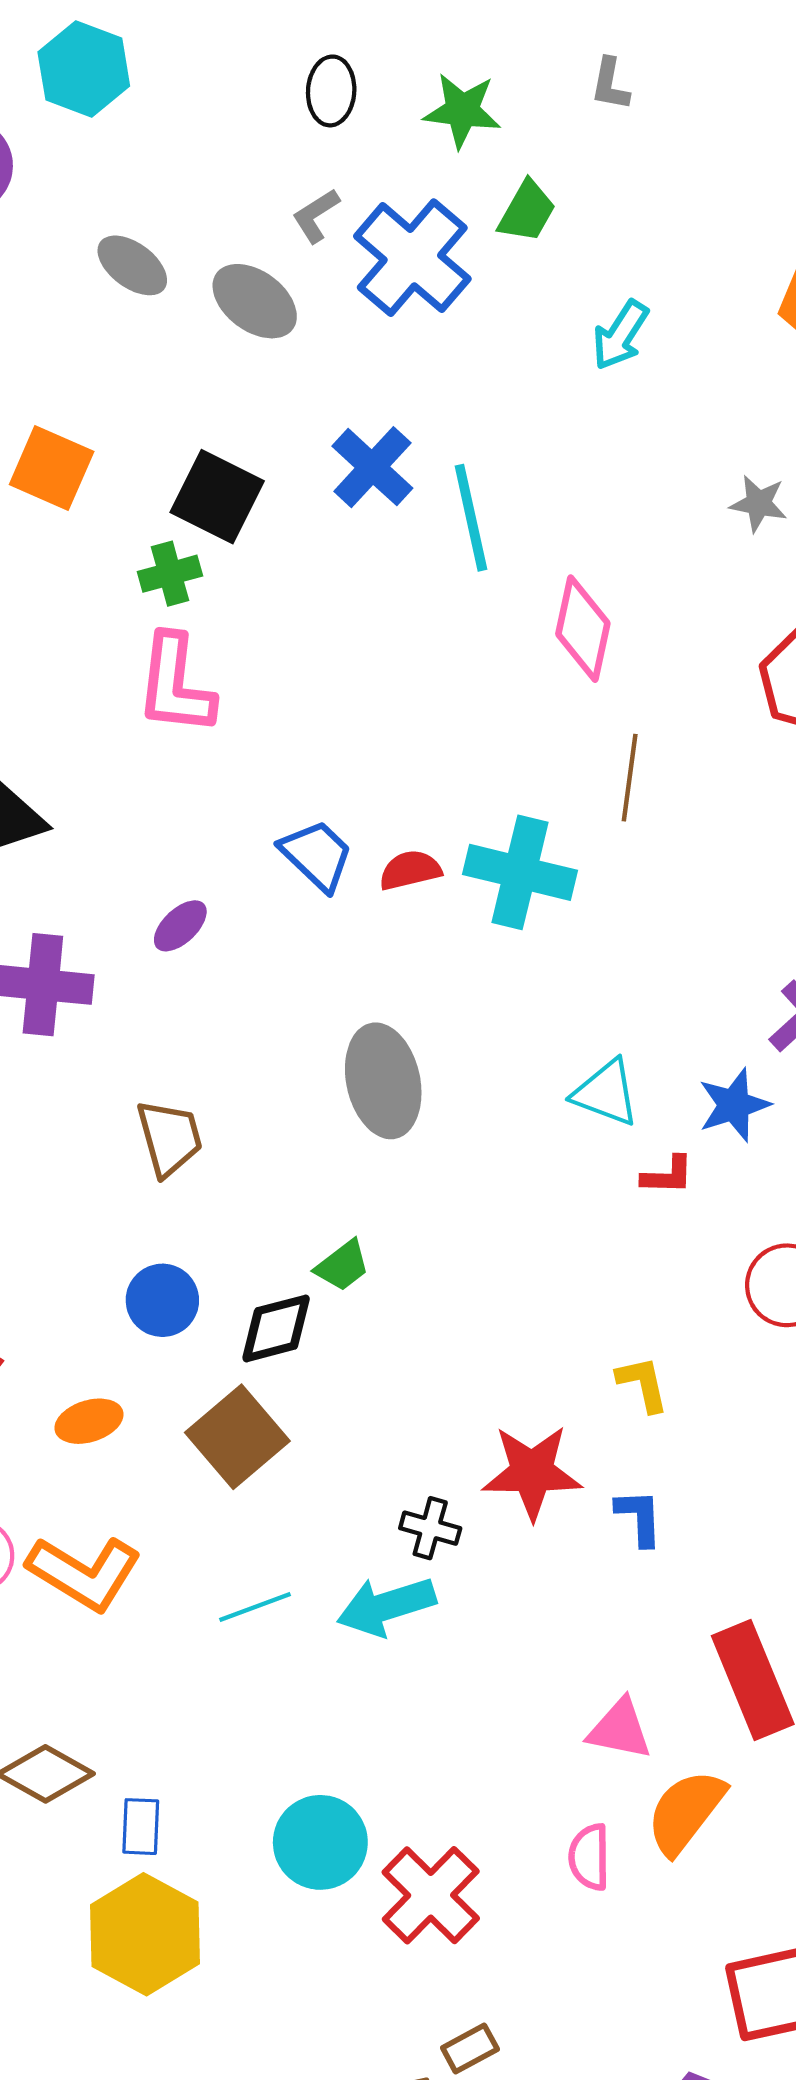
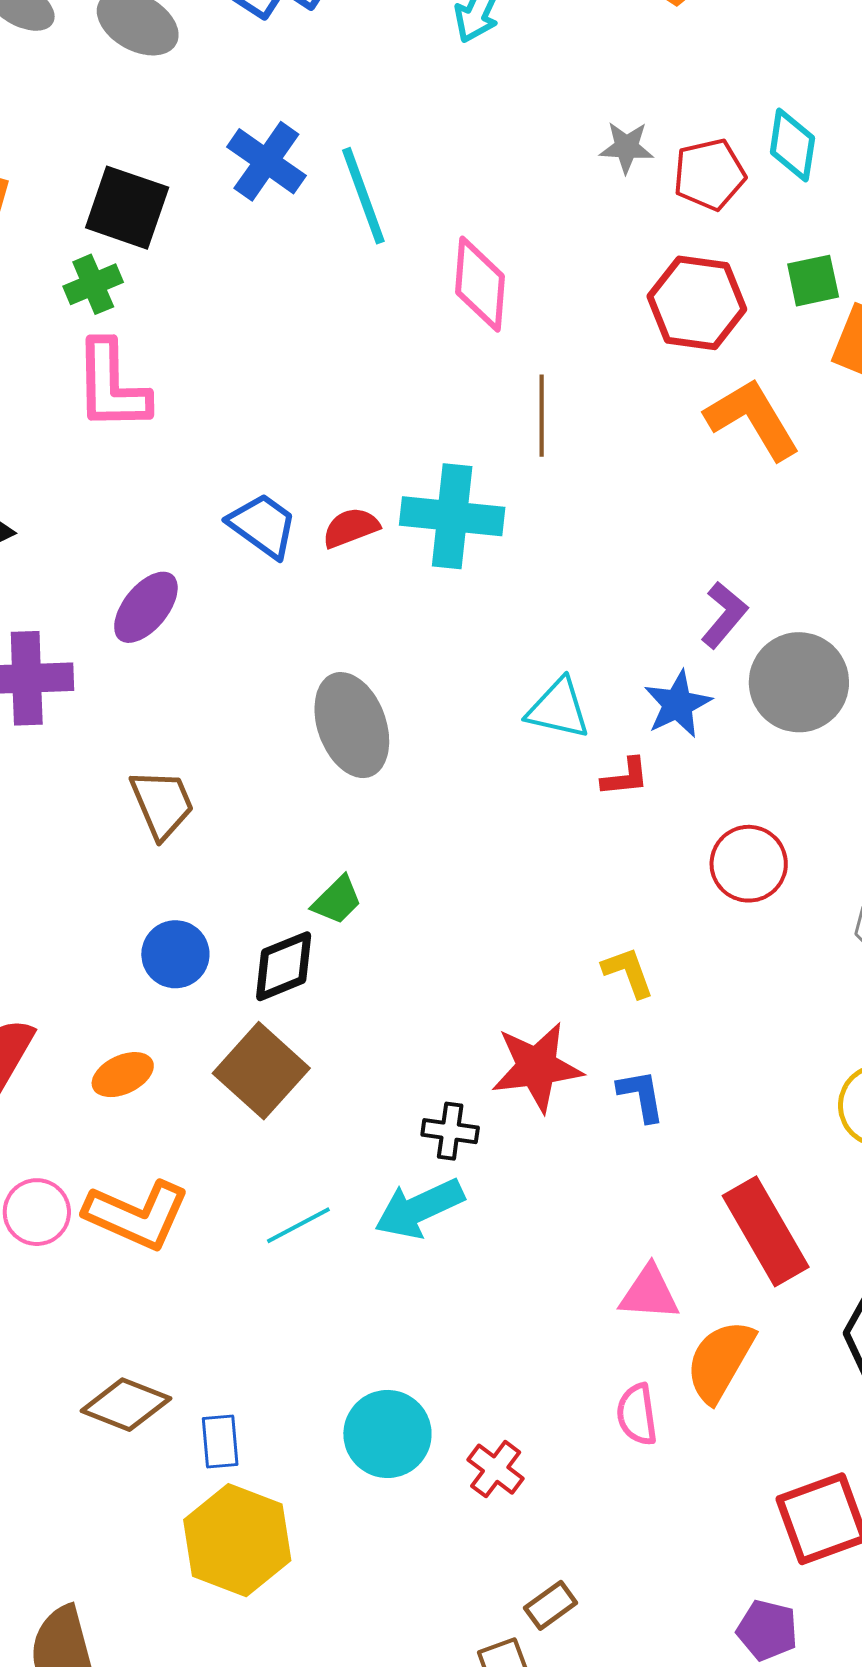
purple ellipse: (180, 926) -> (146, 607), size x1.4
red cross: (431, 1895) -> (496, 1469), size x0.6

